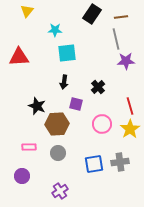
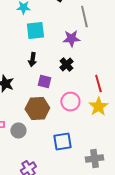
purple star: (126, 61) -> (71, 39), moved
brown hexagon: (57, 124) -> (37, 109), moved
gray circle: (58, 153) -> (18, 131), moved
gray cross: (120, 162) -> (94, 159), moved

